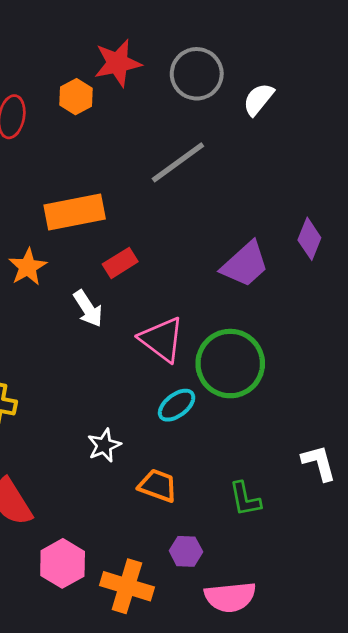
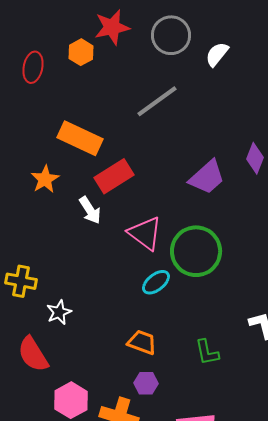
orange rectangle: (75, 212) -> (80, 138), turned 36
red rectangle: (120, 263) -> (114, 176), size x1.5
white star: (104, 445) -> (59, 312), moved
purple hexagon: (186, 551) -> (146, 383), moved

